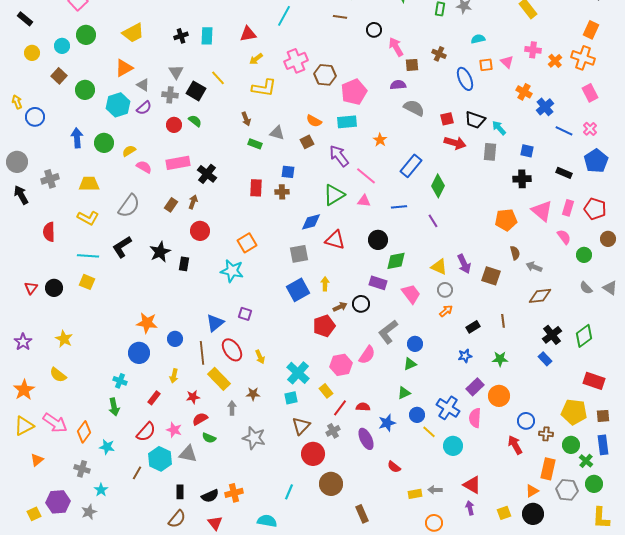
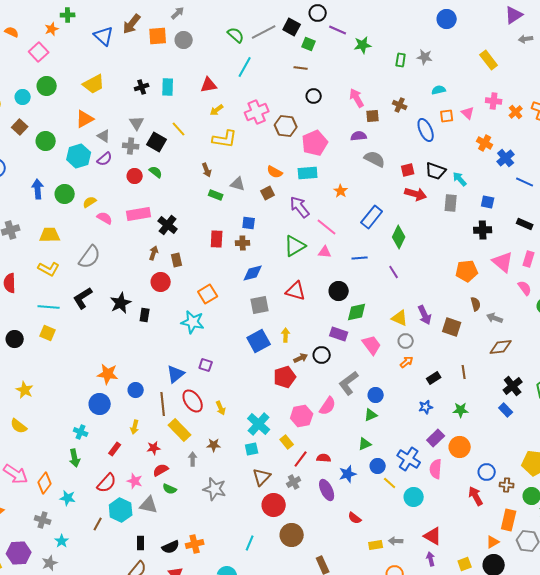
black circle: (374, 30) -> (314, 96), moved
brown rectangle: (171, 205) -> (177, 260), moved, turned -48
blue diamond: (311, 222) -> (253, 273), moved

